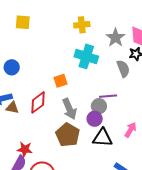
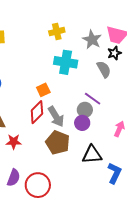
purple line: (108, 96) -> (93, 99), turned 48
red diamond: (38, 102) -> (37, 112), moved
black triangle: (103, 138) -> (92, 155), moved
red star: (25, 149) -> (14, 142), moved

